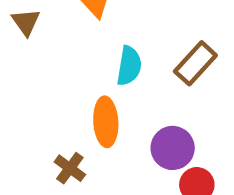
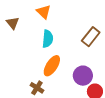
cyan semicircle: (129, 66) -> (48, 39), moved
orange ellipse: (106, 122) -> (52, 66), turned 40

